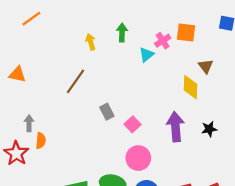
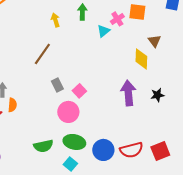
gray rectangle: (107, 112) -> (57, 85), moved
pink square: (132, 124) -> (79, 91), moved
pink circle: (138, 158) -> (68, 112), moved

